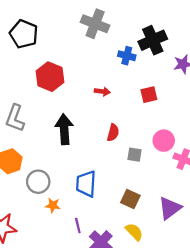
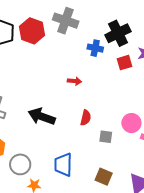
red hexagon: (50, 77) -> (32, 31), moved
red square: (149, 95) -> (124, 63), moved
black arrow: (64, 129) -> (42, 116), turned -64

